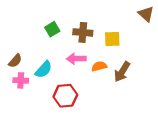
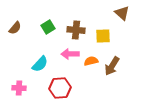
brown triangle: (146, 14) -> (122, 13), moved
brown semicircle: (15, 61) -> (15, 28), moved
pink cross: (21, 80) -> (19, 88), moved

